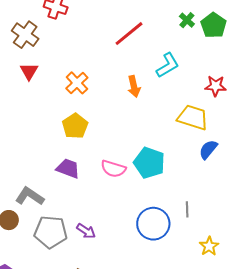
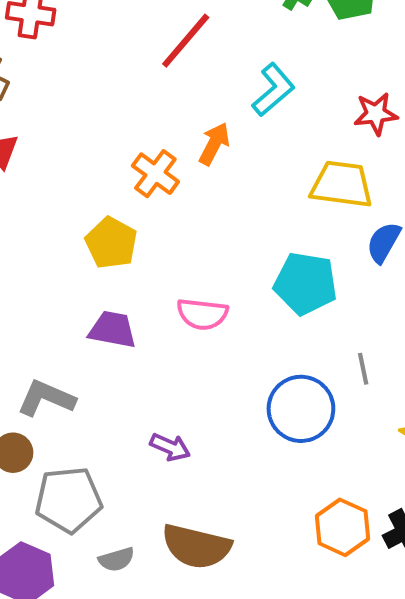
orange cross: (77, 83) -> (155, 174), moved
orange arrow: (134, 87) -> (214, 144), turned -130
cyan pentagon: (149, 163) -> (305, 283), moved
gray pentagon: (51, 232) -> (68, 500), moved

